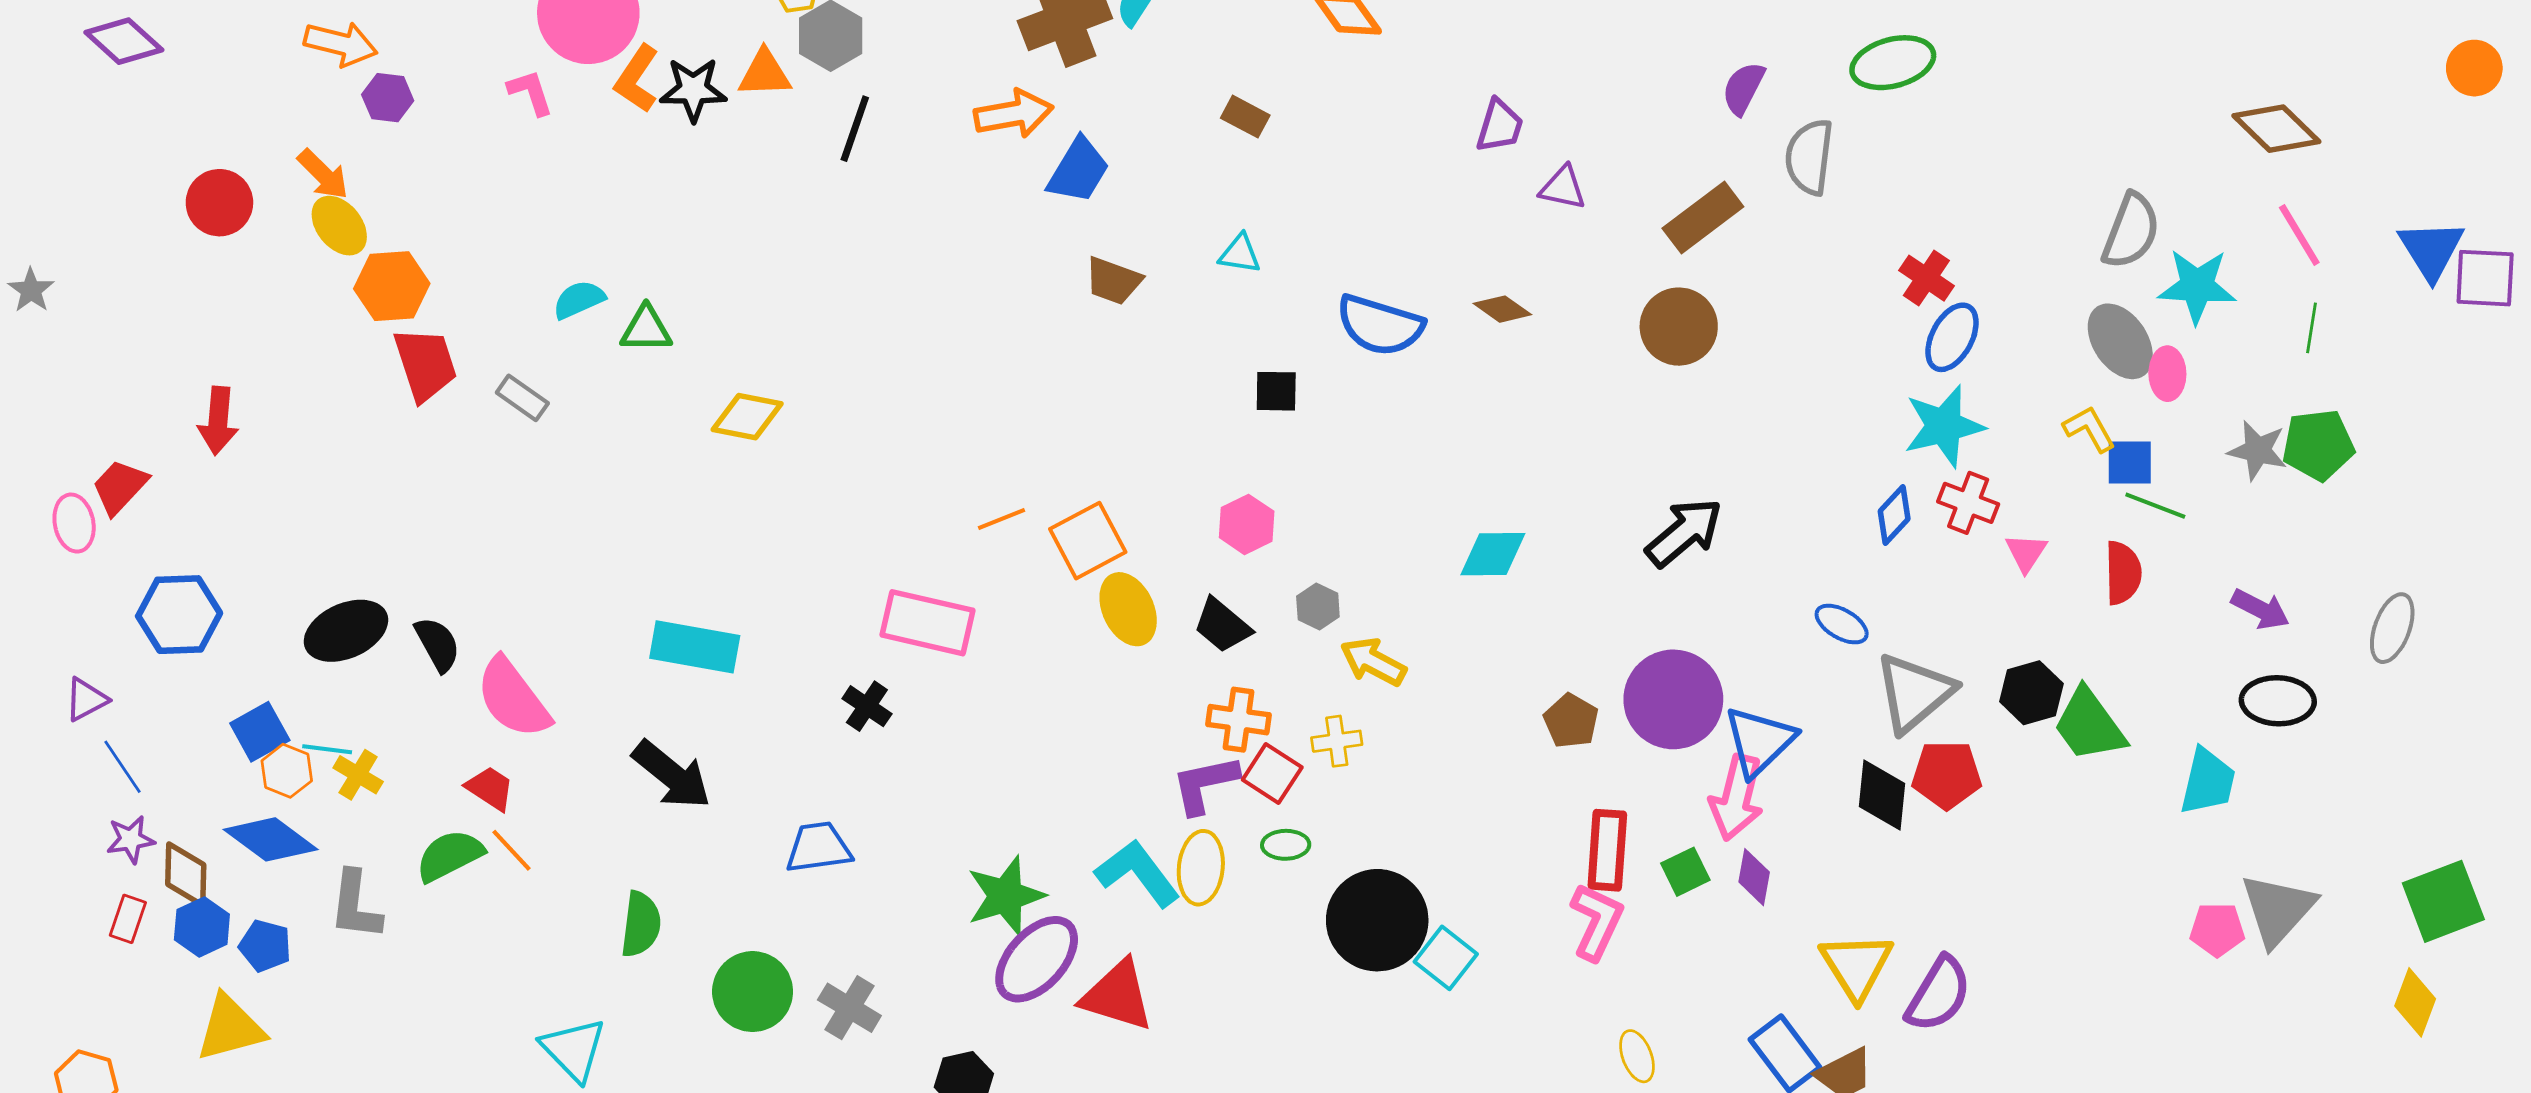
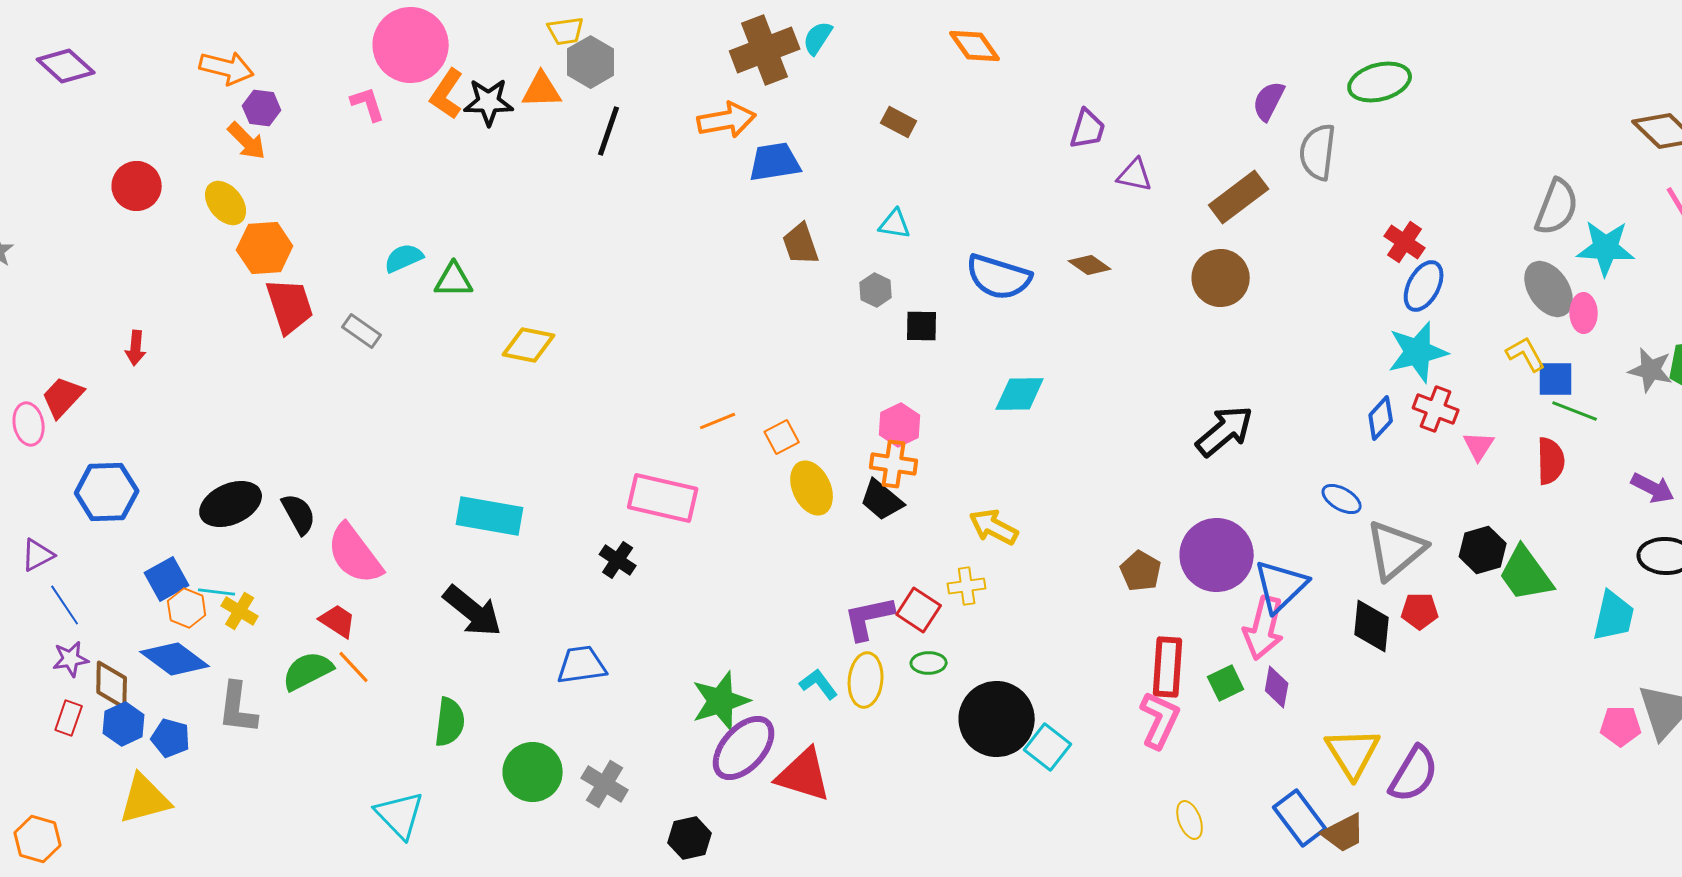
blue trapezoid: (1078, 170) -> (775, 162), turned -130
orange arrow: (323, 174) -> (247, 141), moved
brown trapezoid: (1113, 281) -> (801, 244), turned 51
red arrow: (218, 421) -> (136, 348), size x0.7
orange square: (1088, 541) -> (782, 437), size x0.6
cyan diamond: (1493, 554) -> (1020, 394), moved
gray hexagon: (1318, 607) -> (876, 290), moved
orange cross: (1239, 720) -> (894, 464), moved
red pentagon: (1947, 775) -> (1420, 611), size x0.7
cyan L-shape: (1138, 873) -> (819, 684), size x0.6

